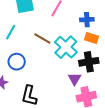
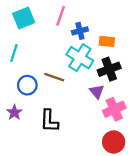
blue cross: (87, 20) -> (80, 31), moved
brown line: (42, 38) -> (54, 77), moved

